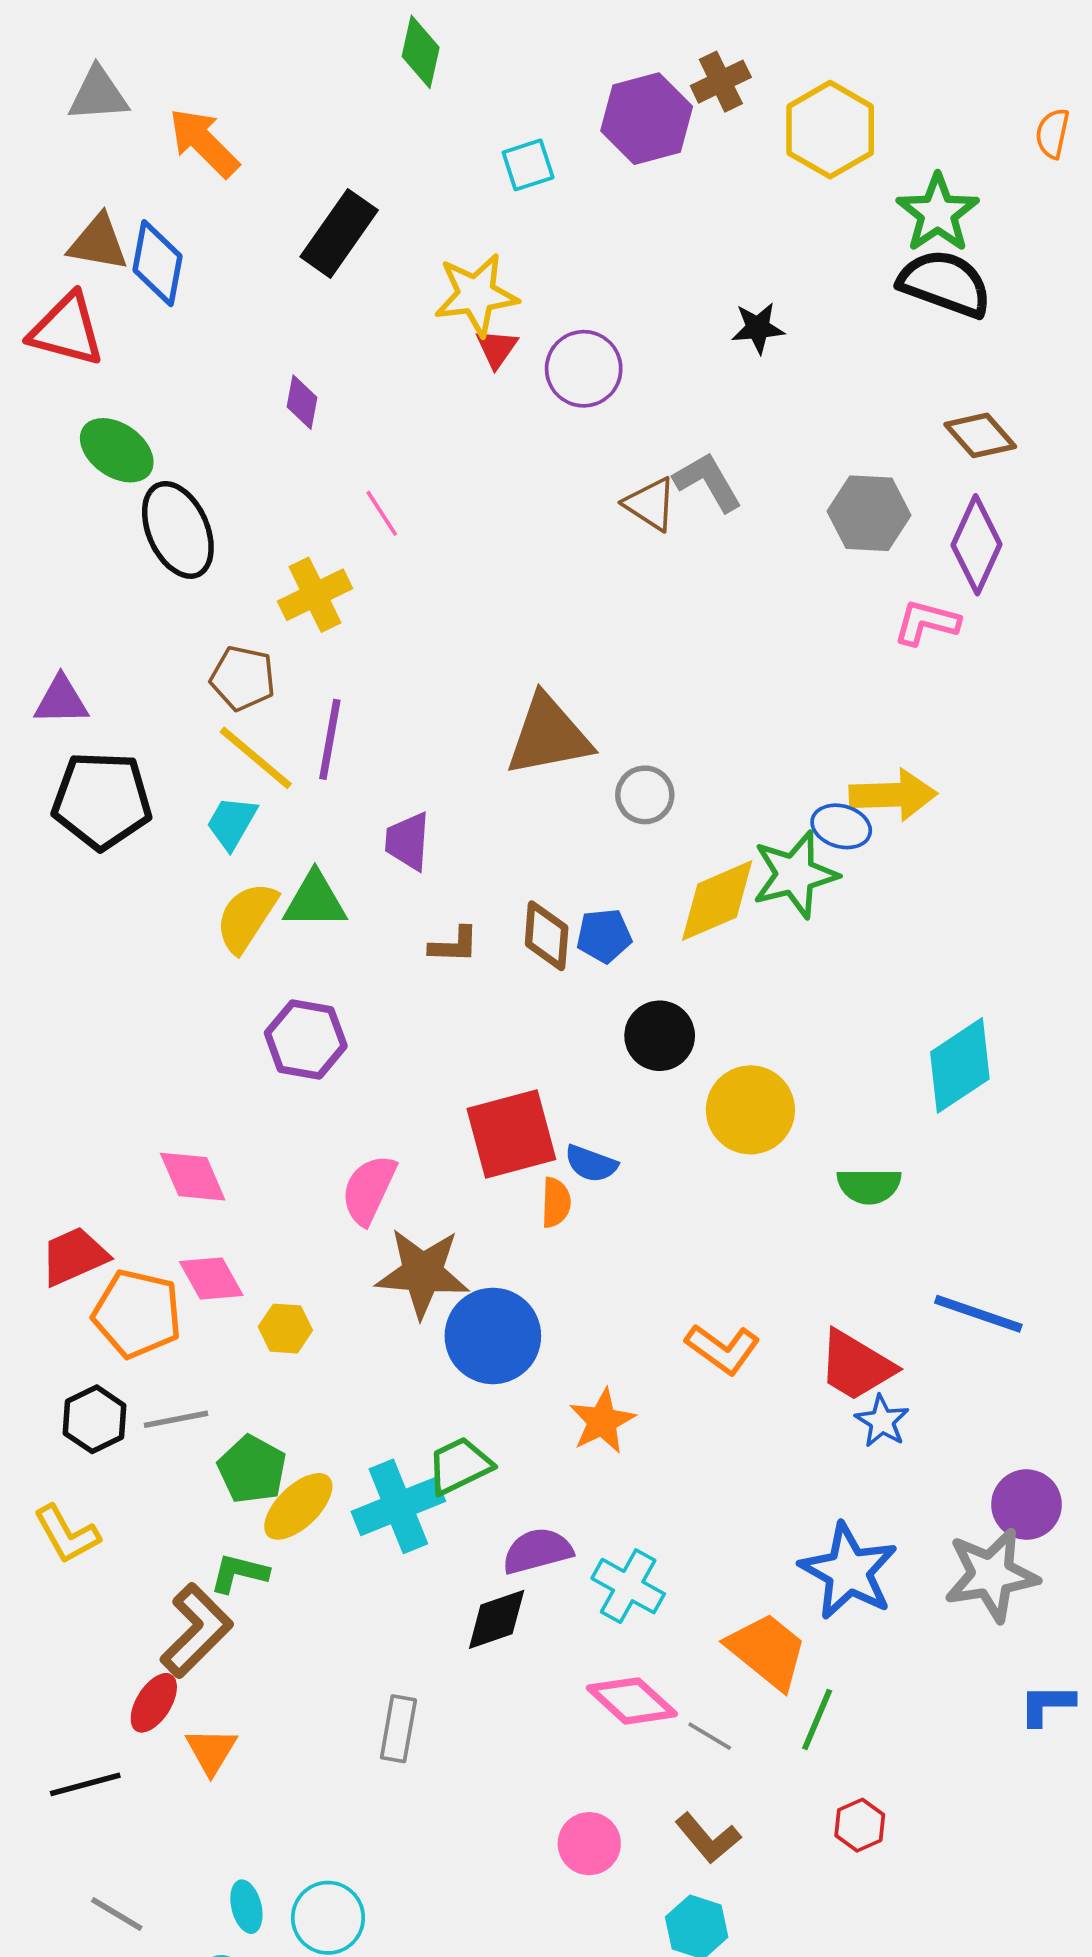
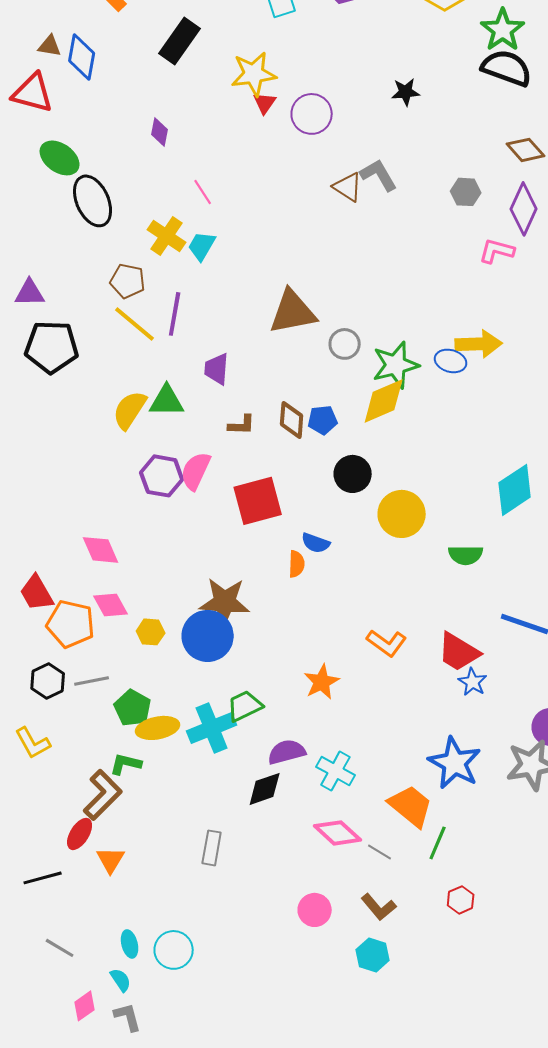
brown triangle: (98, 243) -> (50, 46), size x0.7
gray hexagon: (869, 513) -> (466, 192), size x0.7
yellow cross: (315, 595) -> (167, 236), turned -30
cyan trapezoid: (232, 823) -> (202, 246), moved
green star: (795, 875) -> (396, 365), moved
red square: (511, 1134) -> (258, 501), moved
pink semicircle: (369, 1190) -> (196, 471), moved
red trapezoid: (74, 1256) -> (37, 593), turned -96
blue circle: (493, 1336) -> (208, 636), moved
yellow ellipse: (298, 1506) -> (158, 728), turned 33

